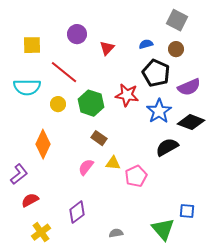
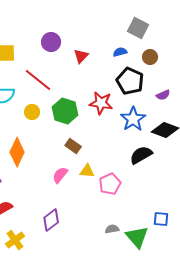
gray square: (177, 20) -> (138, 28), moved
purple semicircle: (189, 87) -> (163, 95), size x0.6
gray semicircle: (116, 233) -> (112, 229), moved

